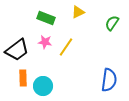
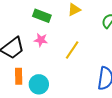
yellow line: (66, 47) -> (72, 50), moved

